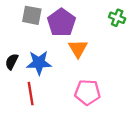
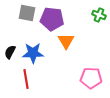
purple pentagon: (61, 22) -> (52, 19), turned -30
pink pentagon: (87, 92) -> (91, 78), moved

